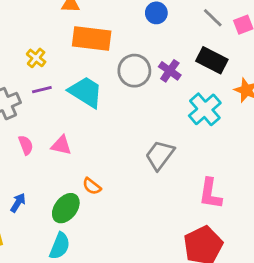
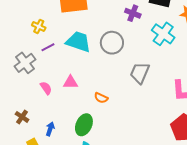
gray circle: (134, 71) -> (112, 43), moved
orange semicircle: (92, 186) -> (101, 98), moved

